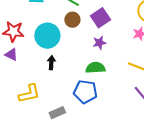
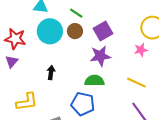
cyan circle: (47, 36) -> (50, 31), moved
purple star: (99, 43) -> (100, 56), size x1.5
purple triangle: (11, 55) -> (12, 62), turned 40

